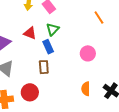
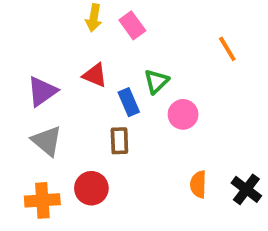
green triangle: (53, 29) -> (156, 81), moved
pink circle: (88, 53) -> (183, 114), moved

